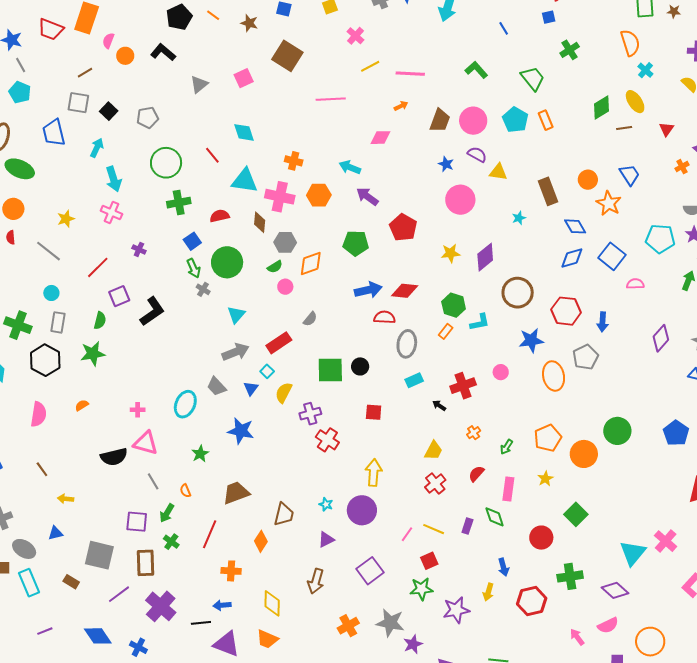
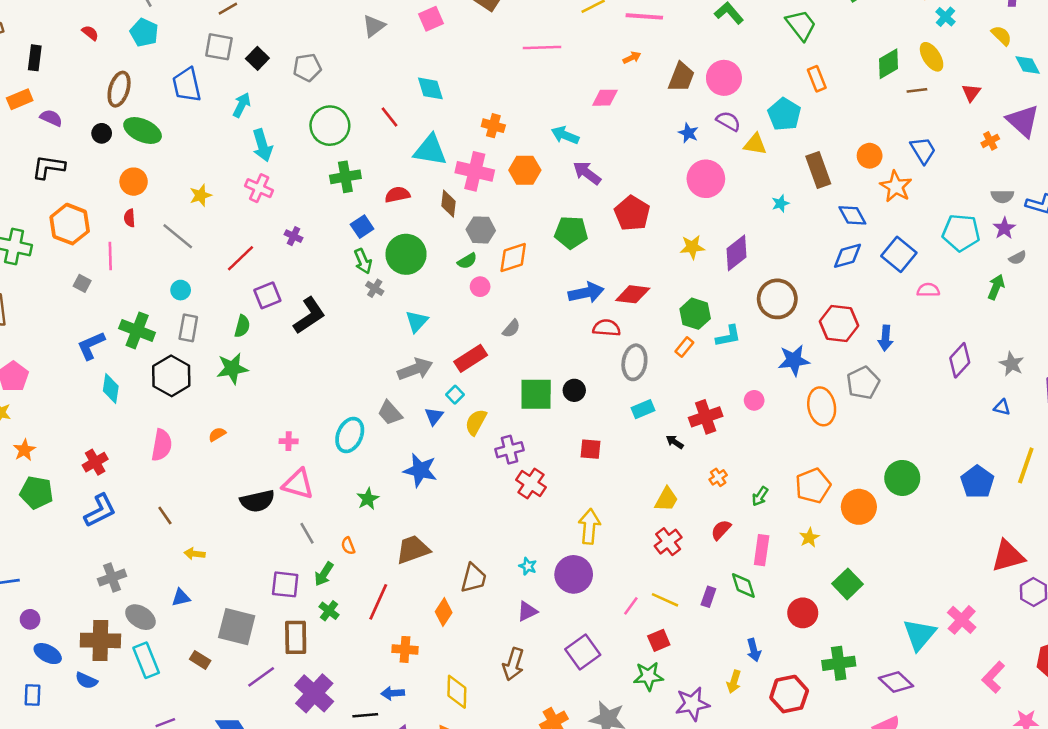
cyan pentagon: (515, 120) -> (784, 114), moved

